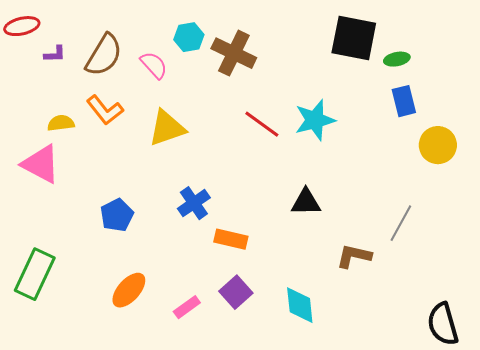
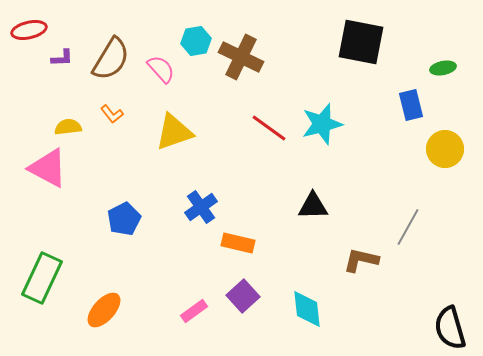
green ellipse: (397, 59) -> (443, 68), moved
orange L-shape: (105, 110) -> (112, 114), size x0.6
orange ellipse: (129, 290) -> (104, 310), moved

